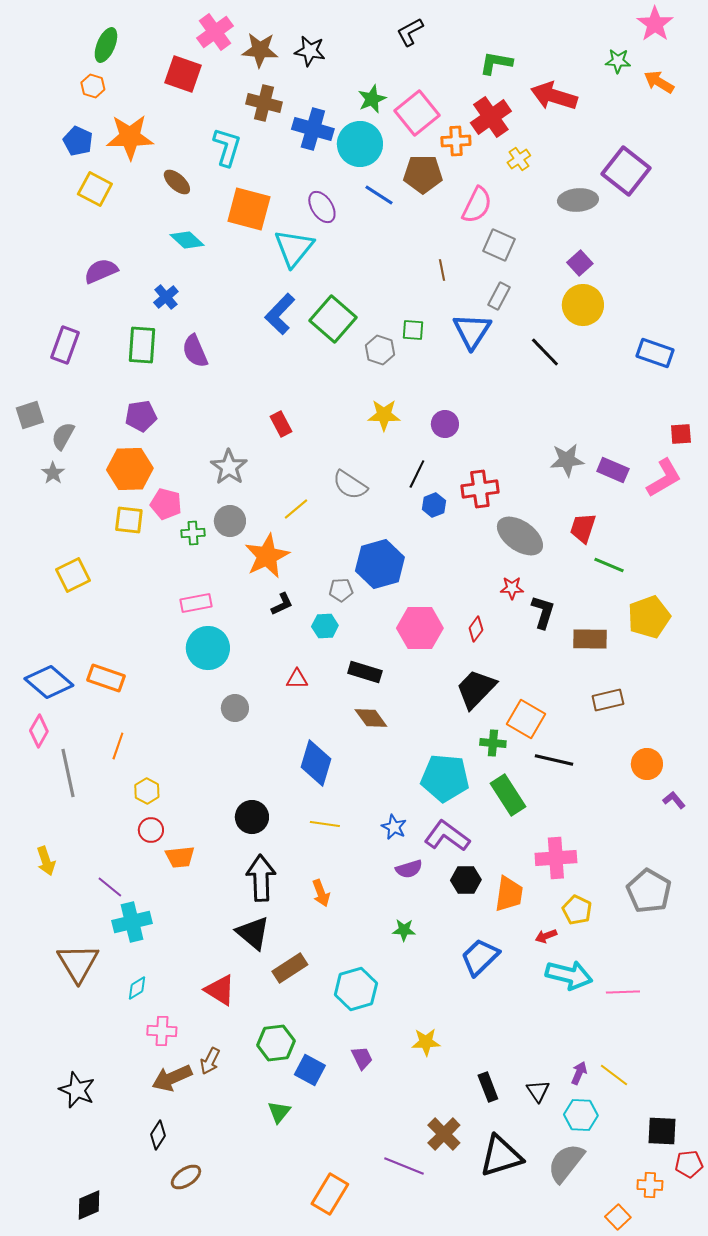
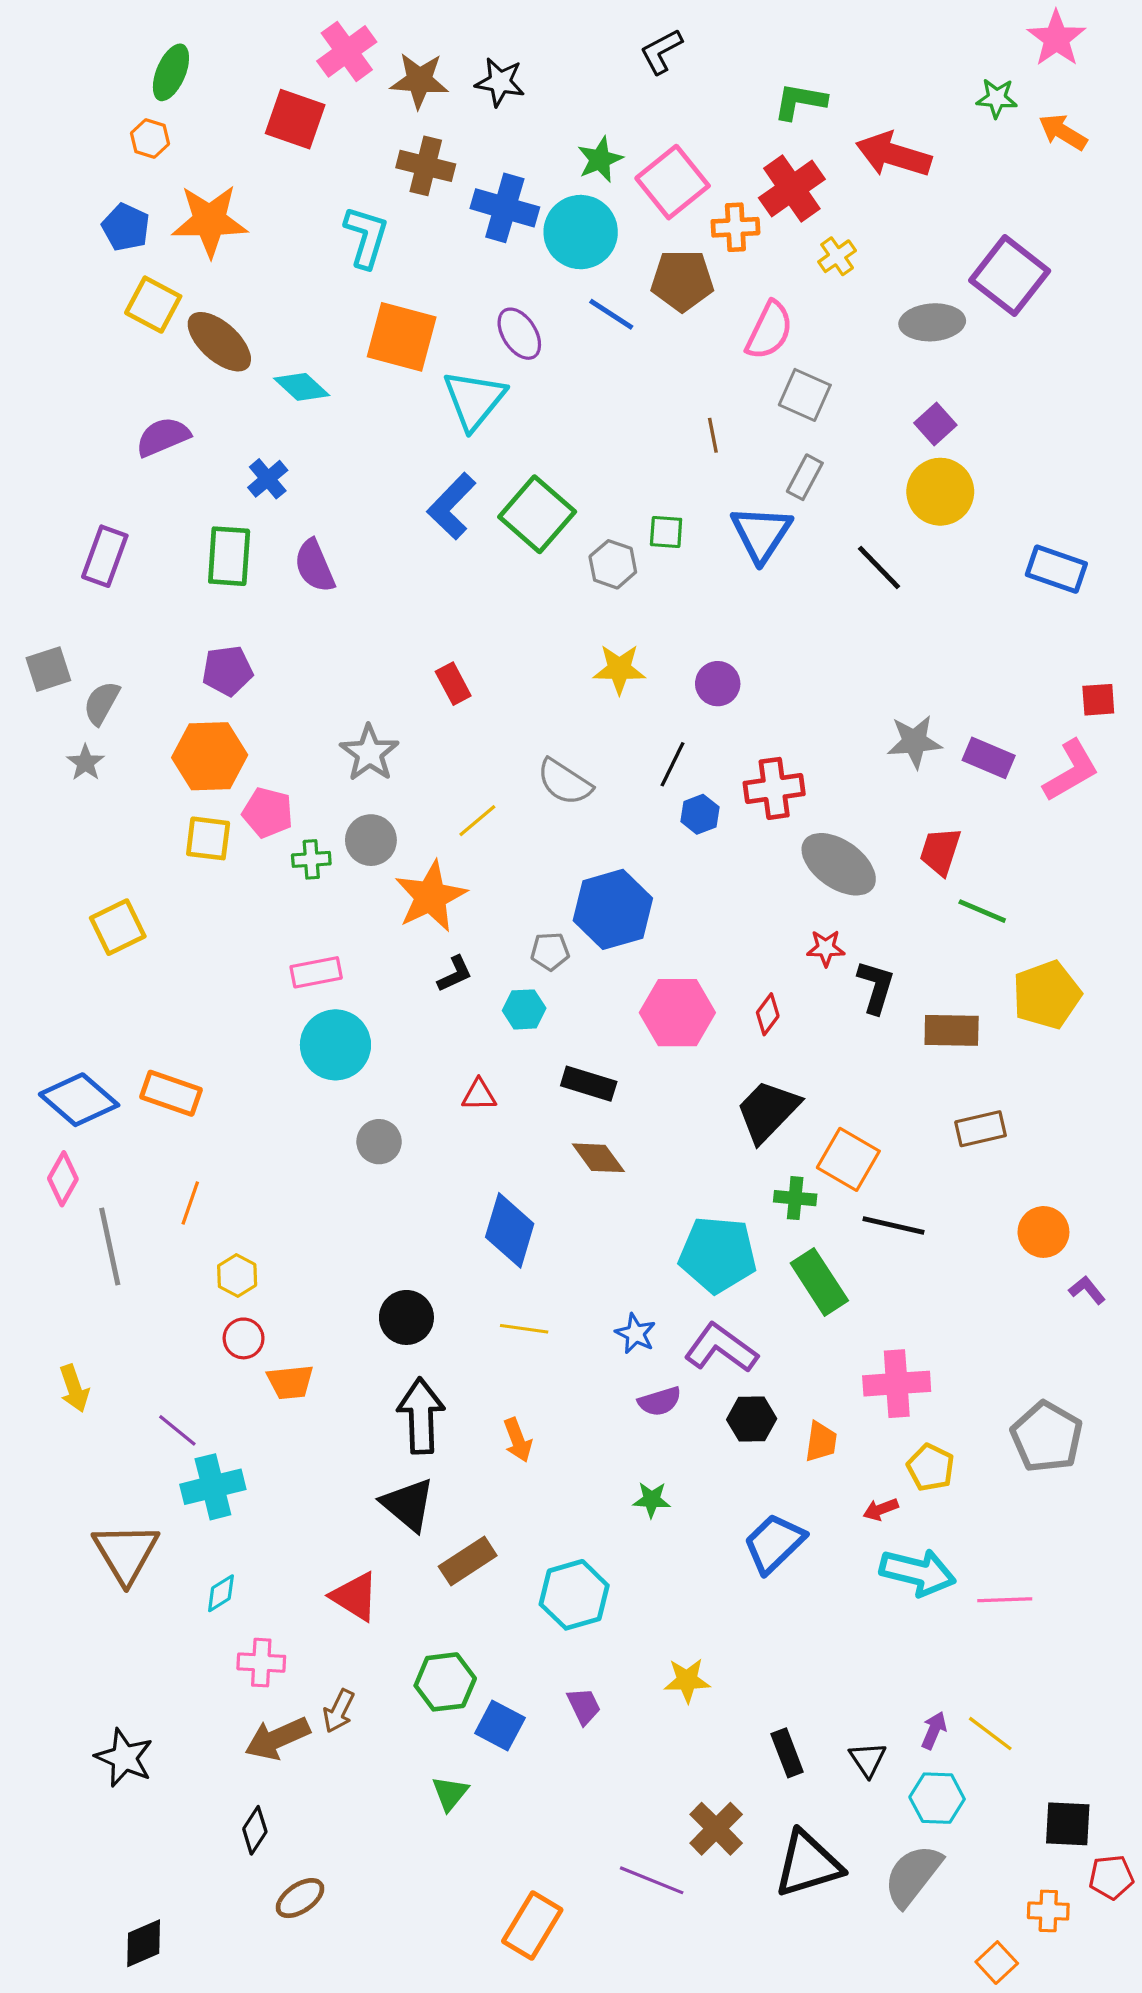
brown ellipse: (177, 182) -> (219, 342), moved, size x1.5
orange trapezoid: (509, 894) -> (821, 1442), size x0.7

